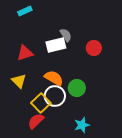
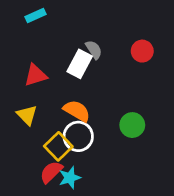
white rectangle: (56, 45) -> (80, 64), turned -48
red circle: (94, 48) -> (142, 51), moved
green circle: (77, 88) -> (132, 125), moved
cyan star: (82, 125) -> (70, 178), moved

